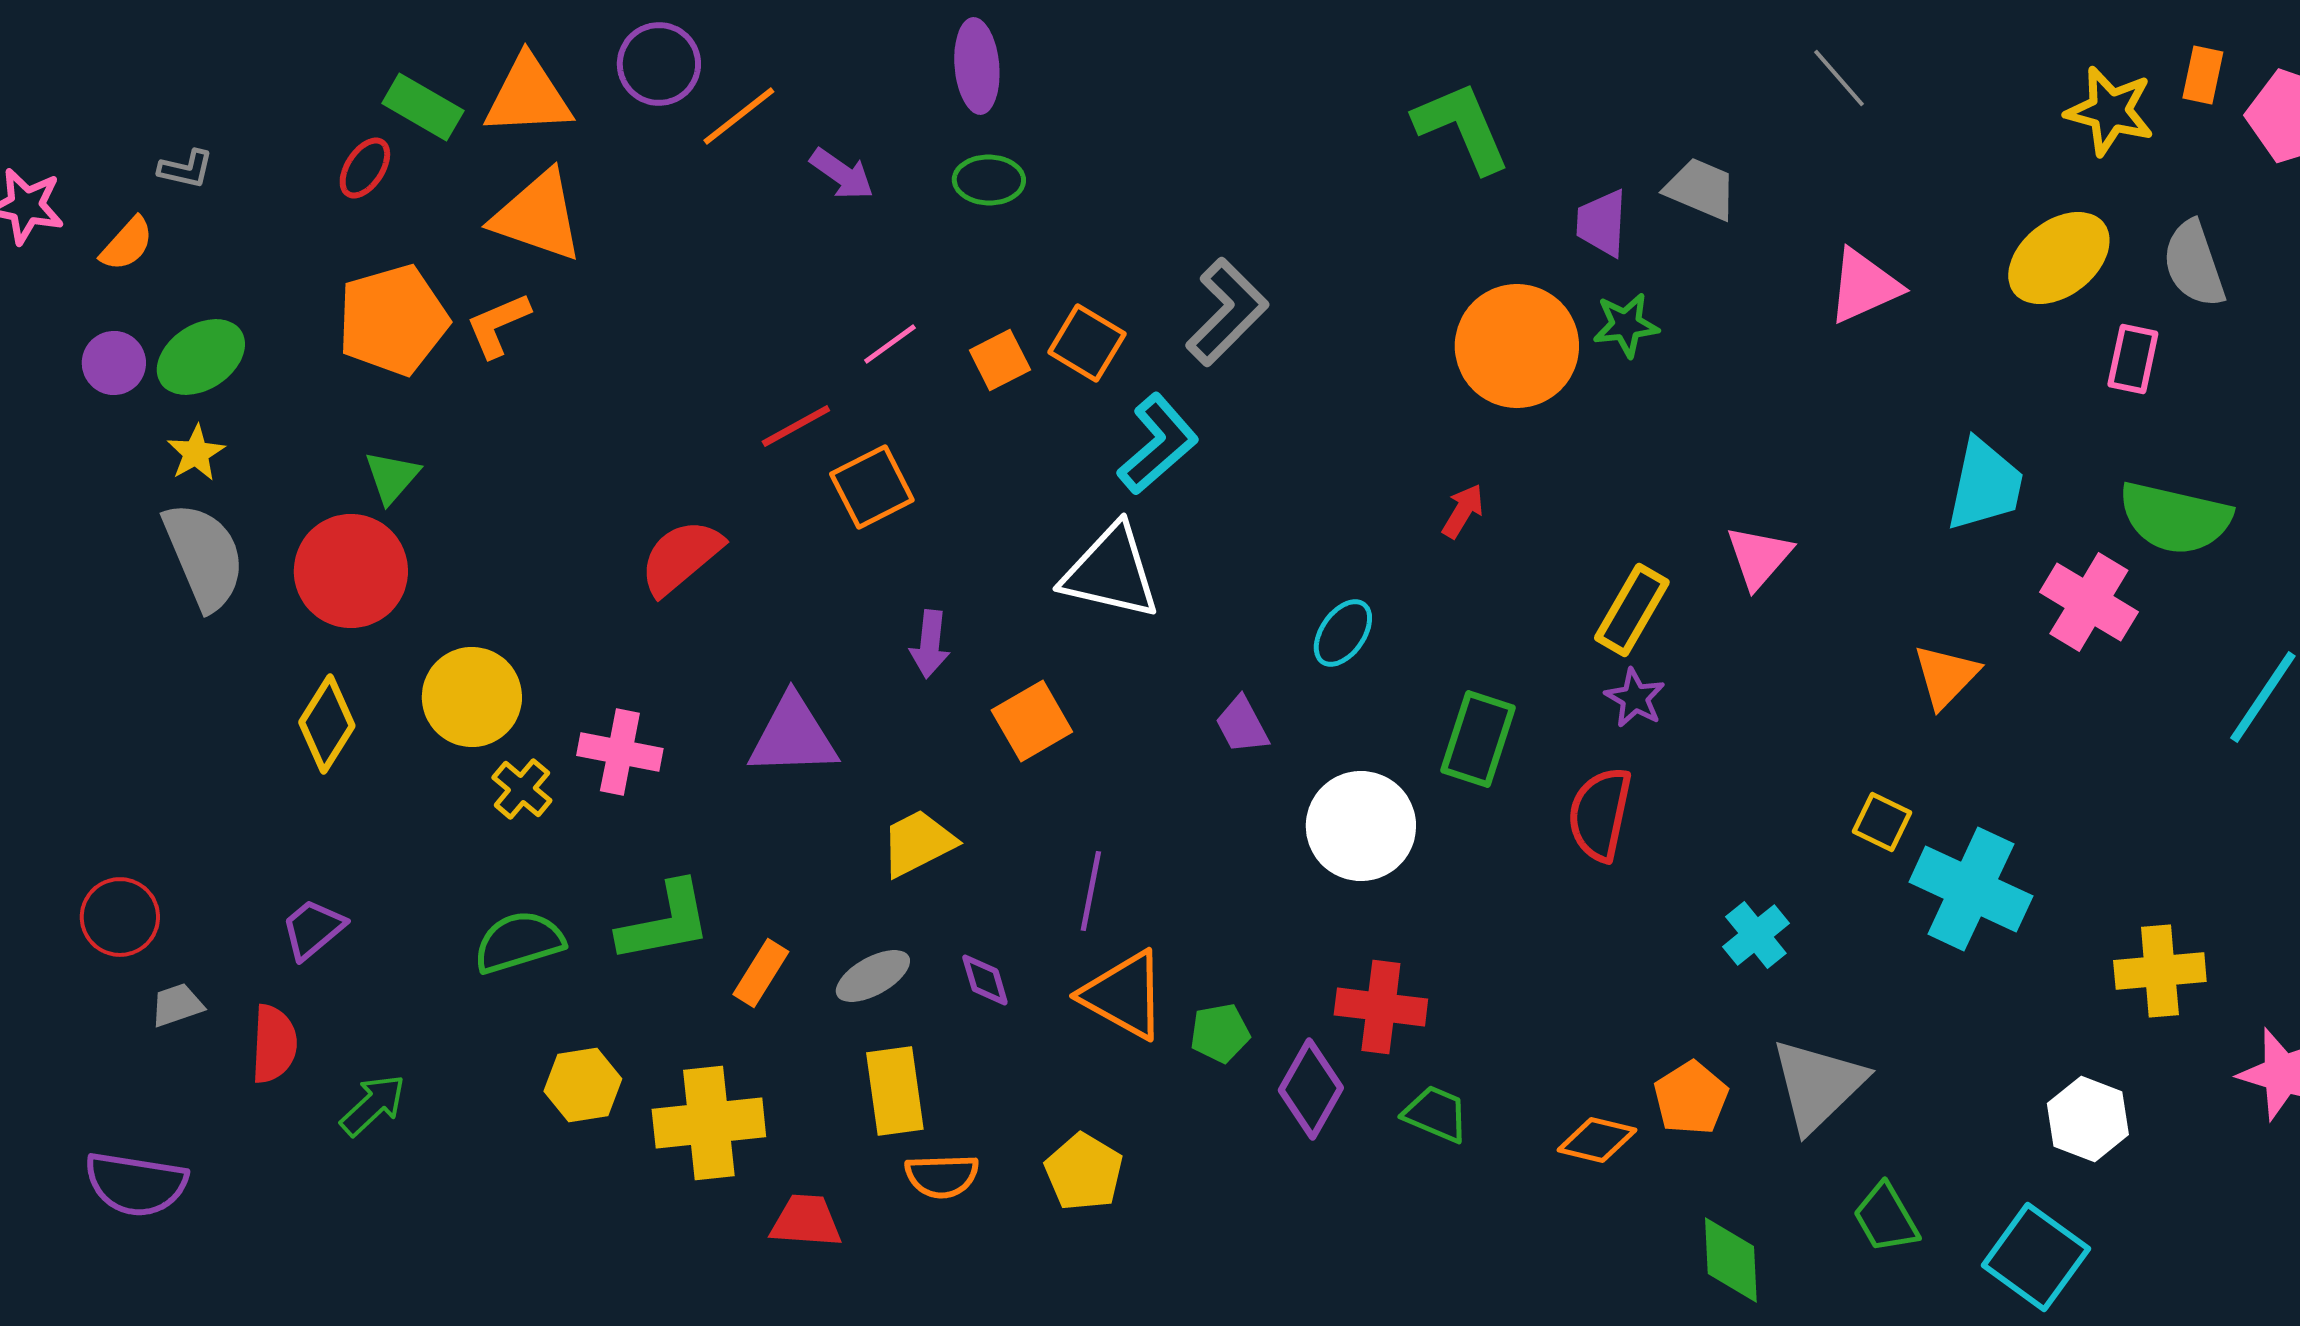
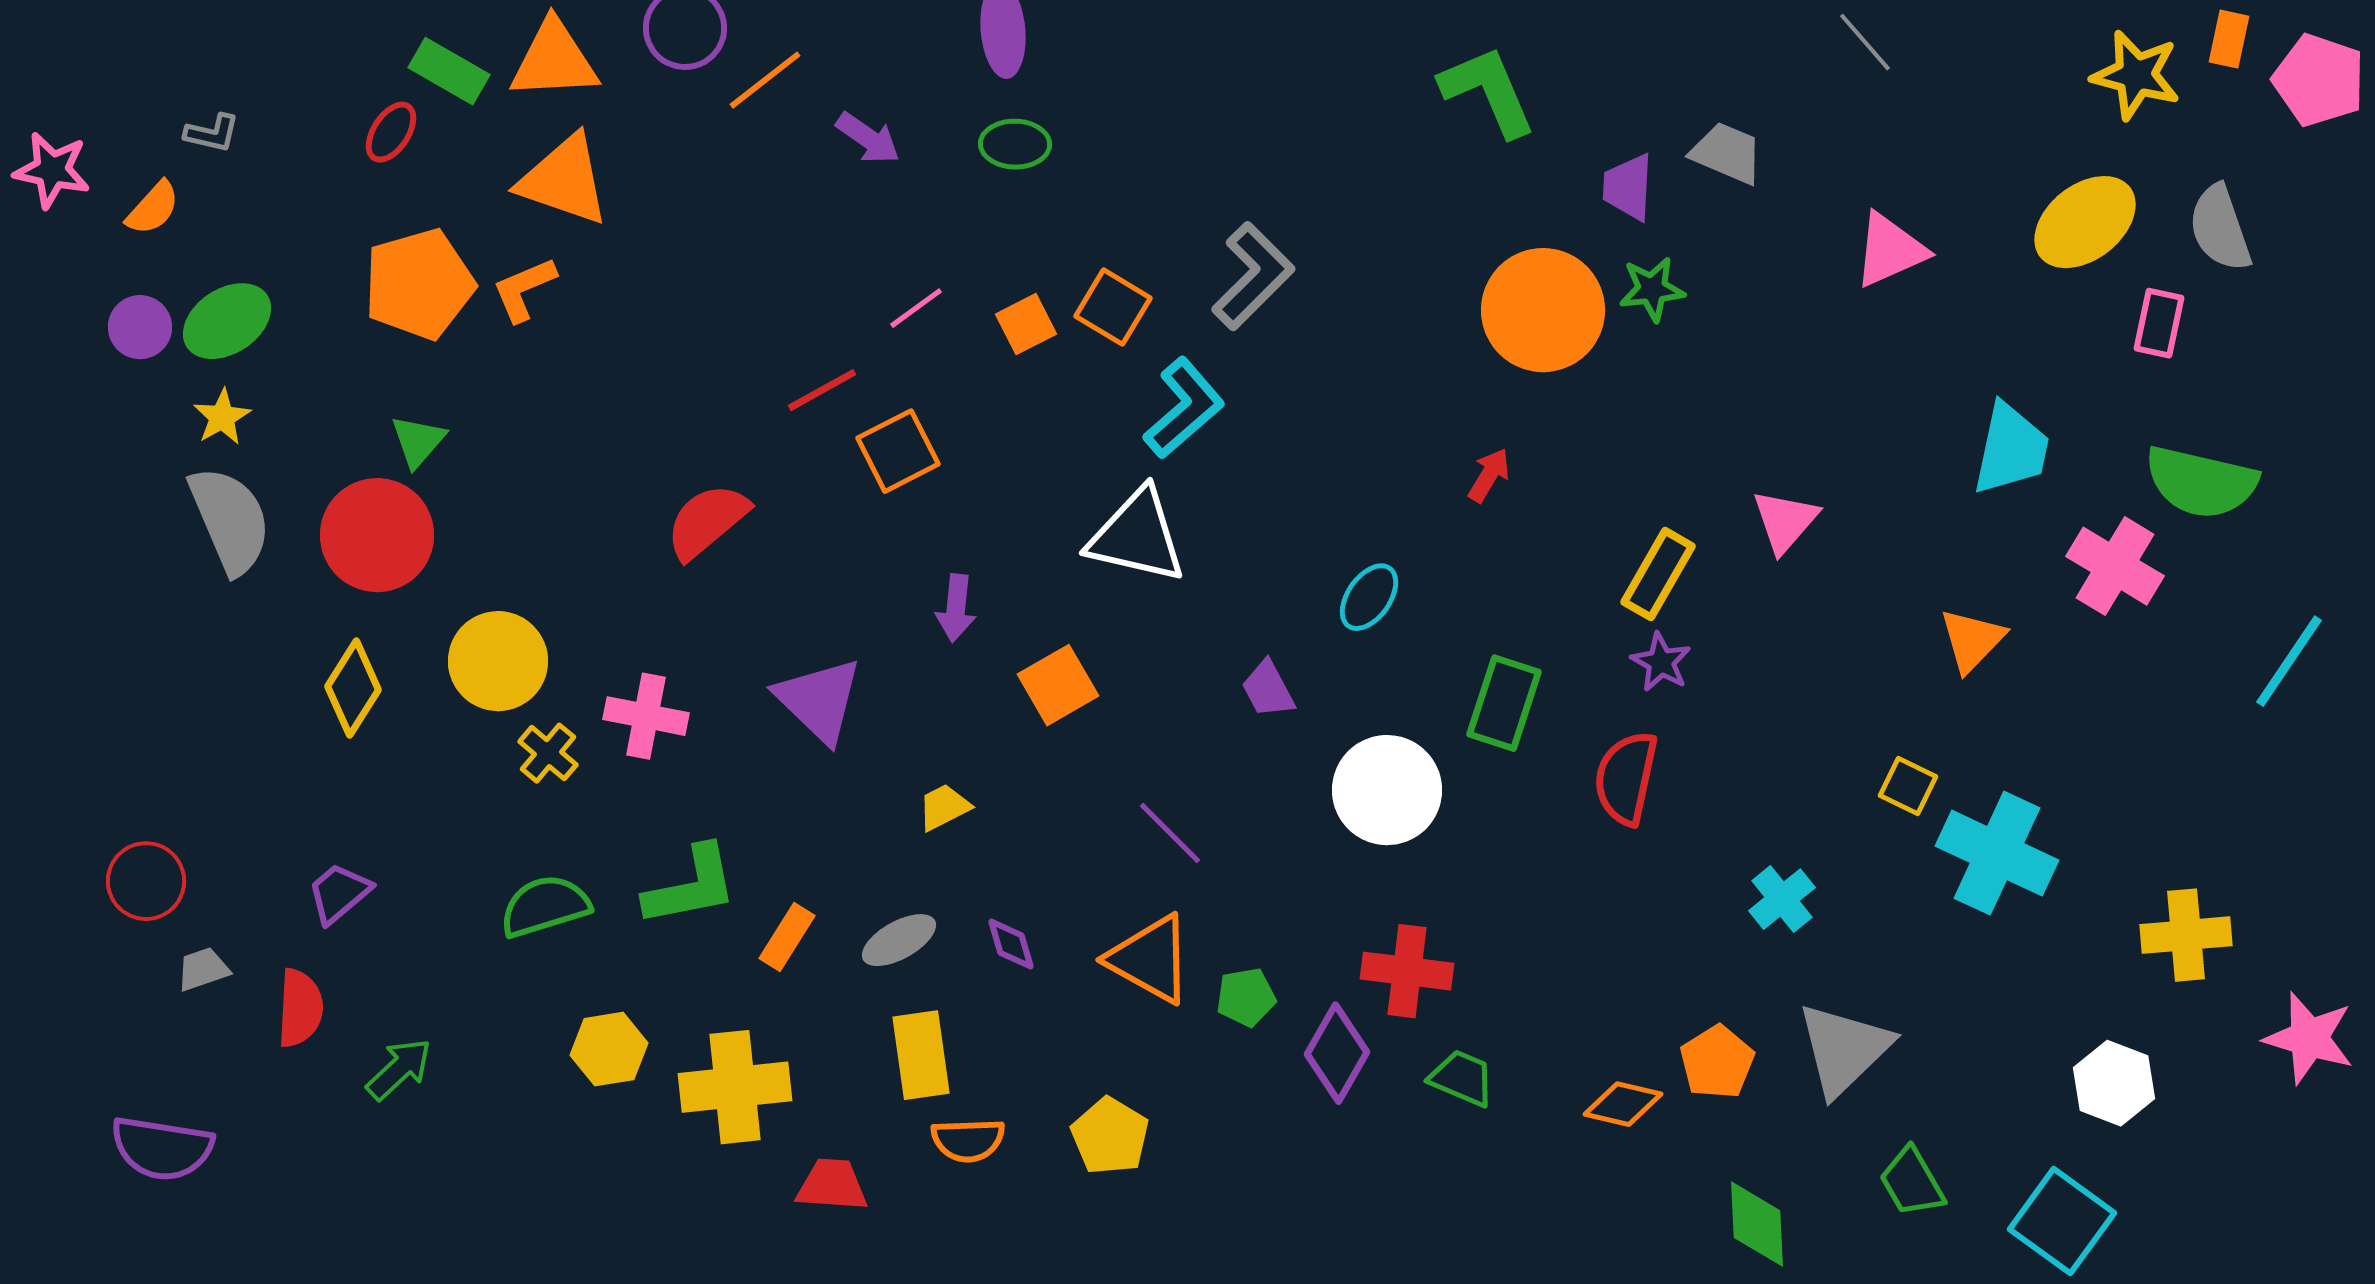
purple triangle: (793, 736) -> (819, 700), turned 46
yellow trapezoid: (918, 843) -> (944, 807), size x0.7
purple line: (1091, 891) -> (1170, 833), moved, turned -56

